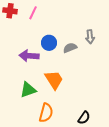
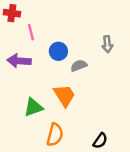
pink line: (33, 13) -> (31, 32), moved, turned -40
gray semicircle: (70, 48) -> (79, 66), moved
purple arrow: (29, 56) -> (19, 61), moved

